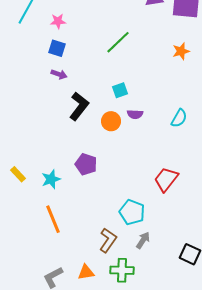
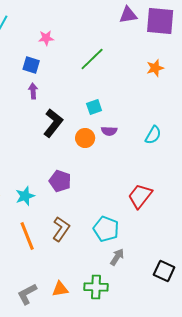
pink star: (58, 21) -> (46, 38), moved
purple arrow: (59, 74) -> (33, 91), turned -112
brown L-shape: (108, 240) -> (61, 229), moved

